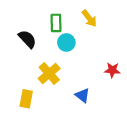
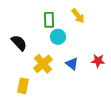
black semicircle: (27, 39) -> (19, 43), moved
blue triangle: (82, 95) -> (72, 64), moved

